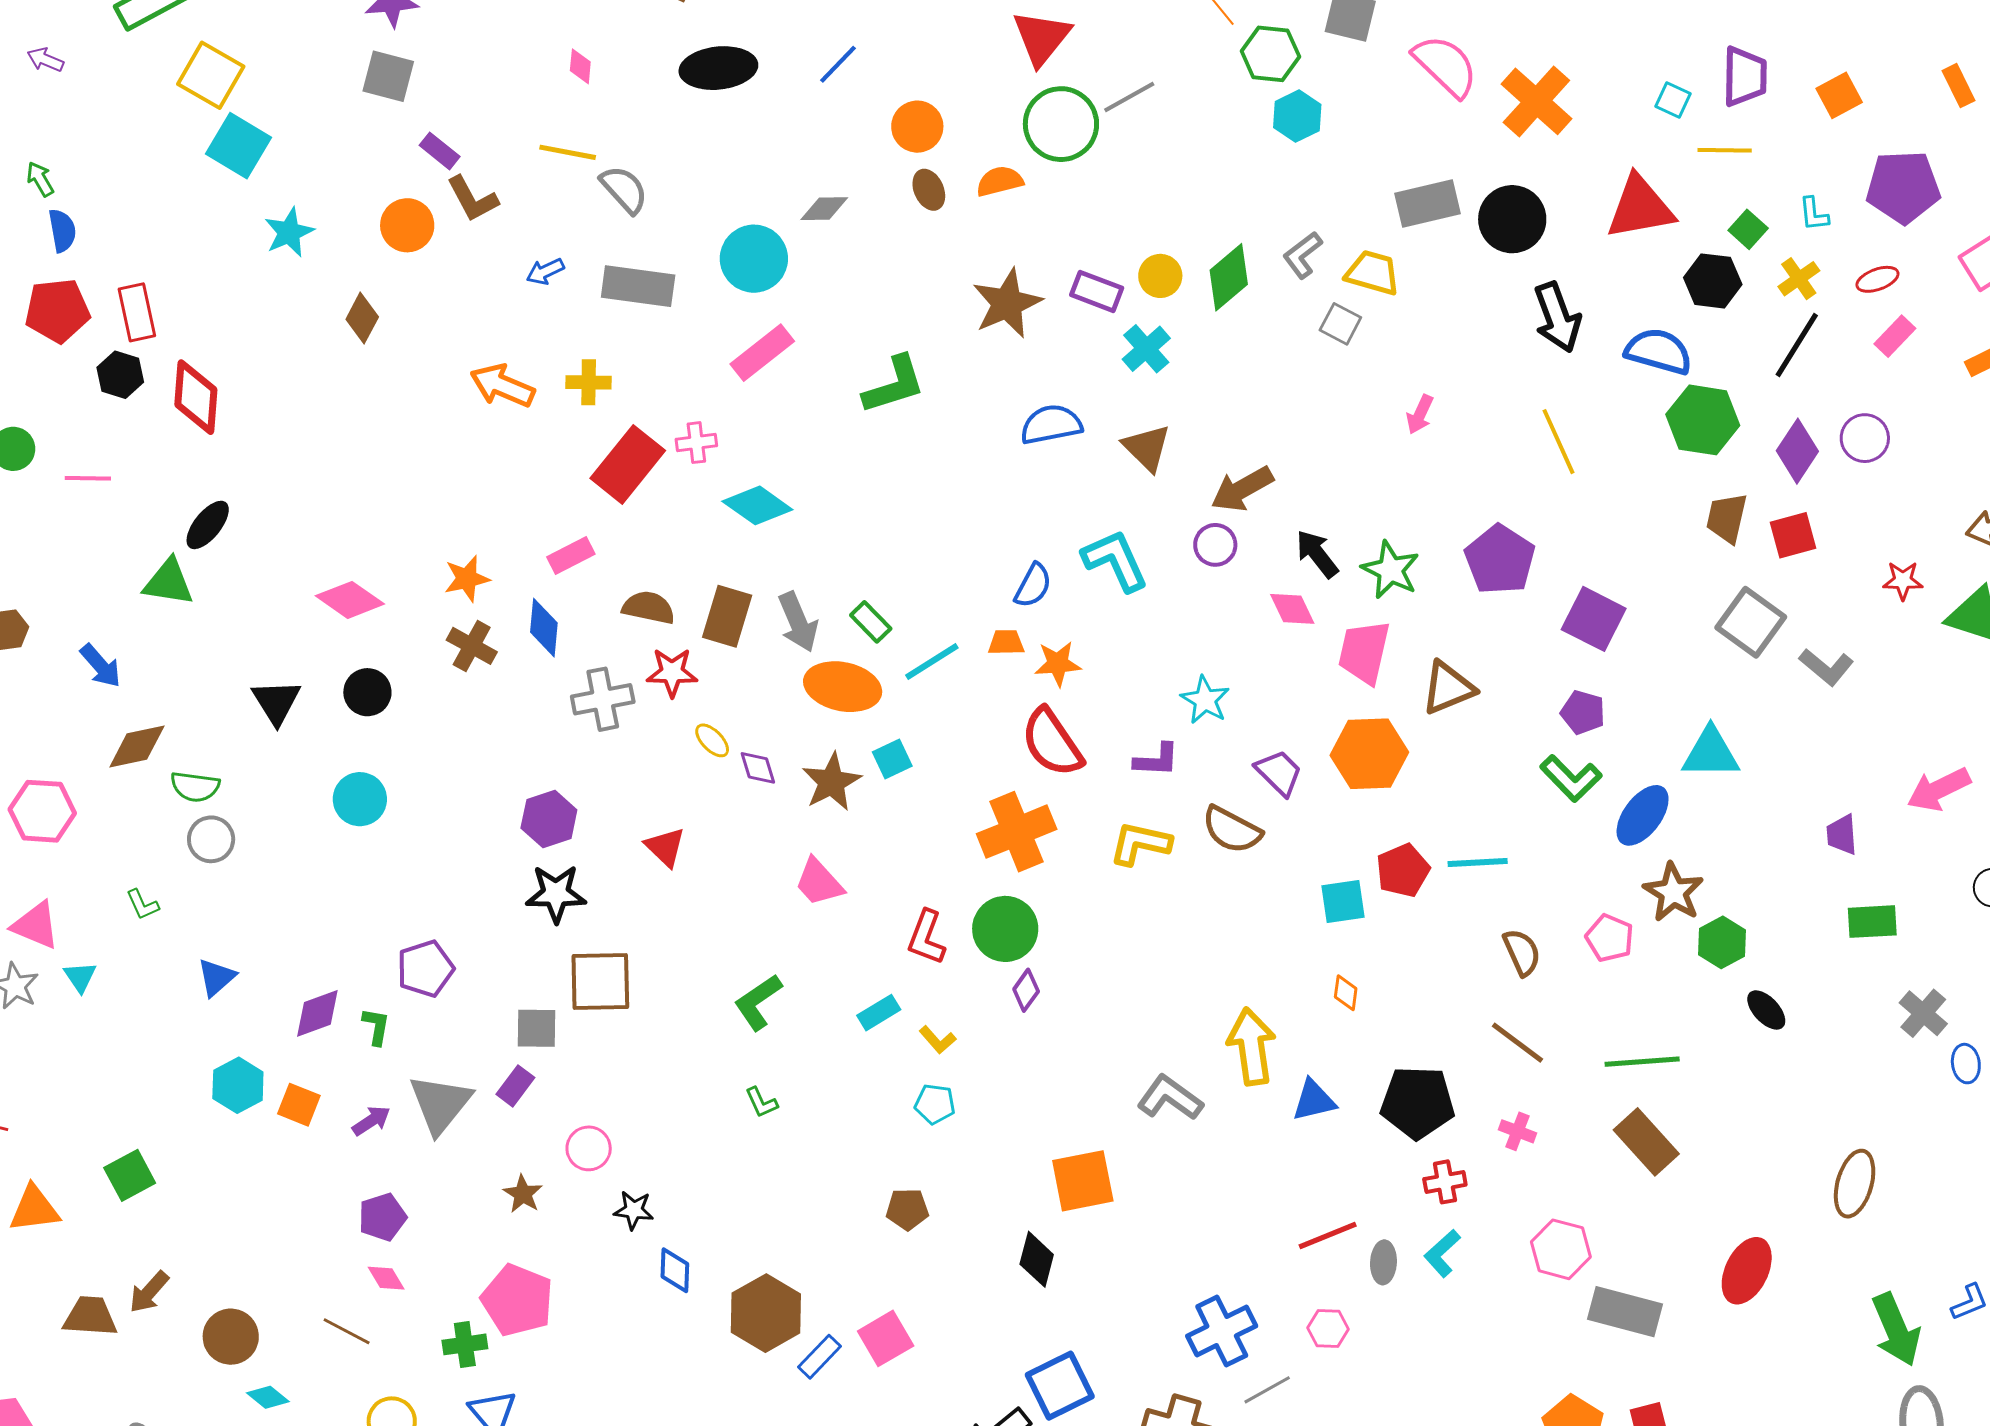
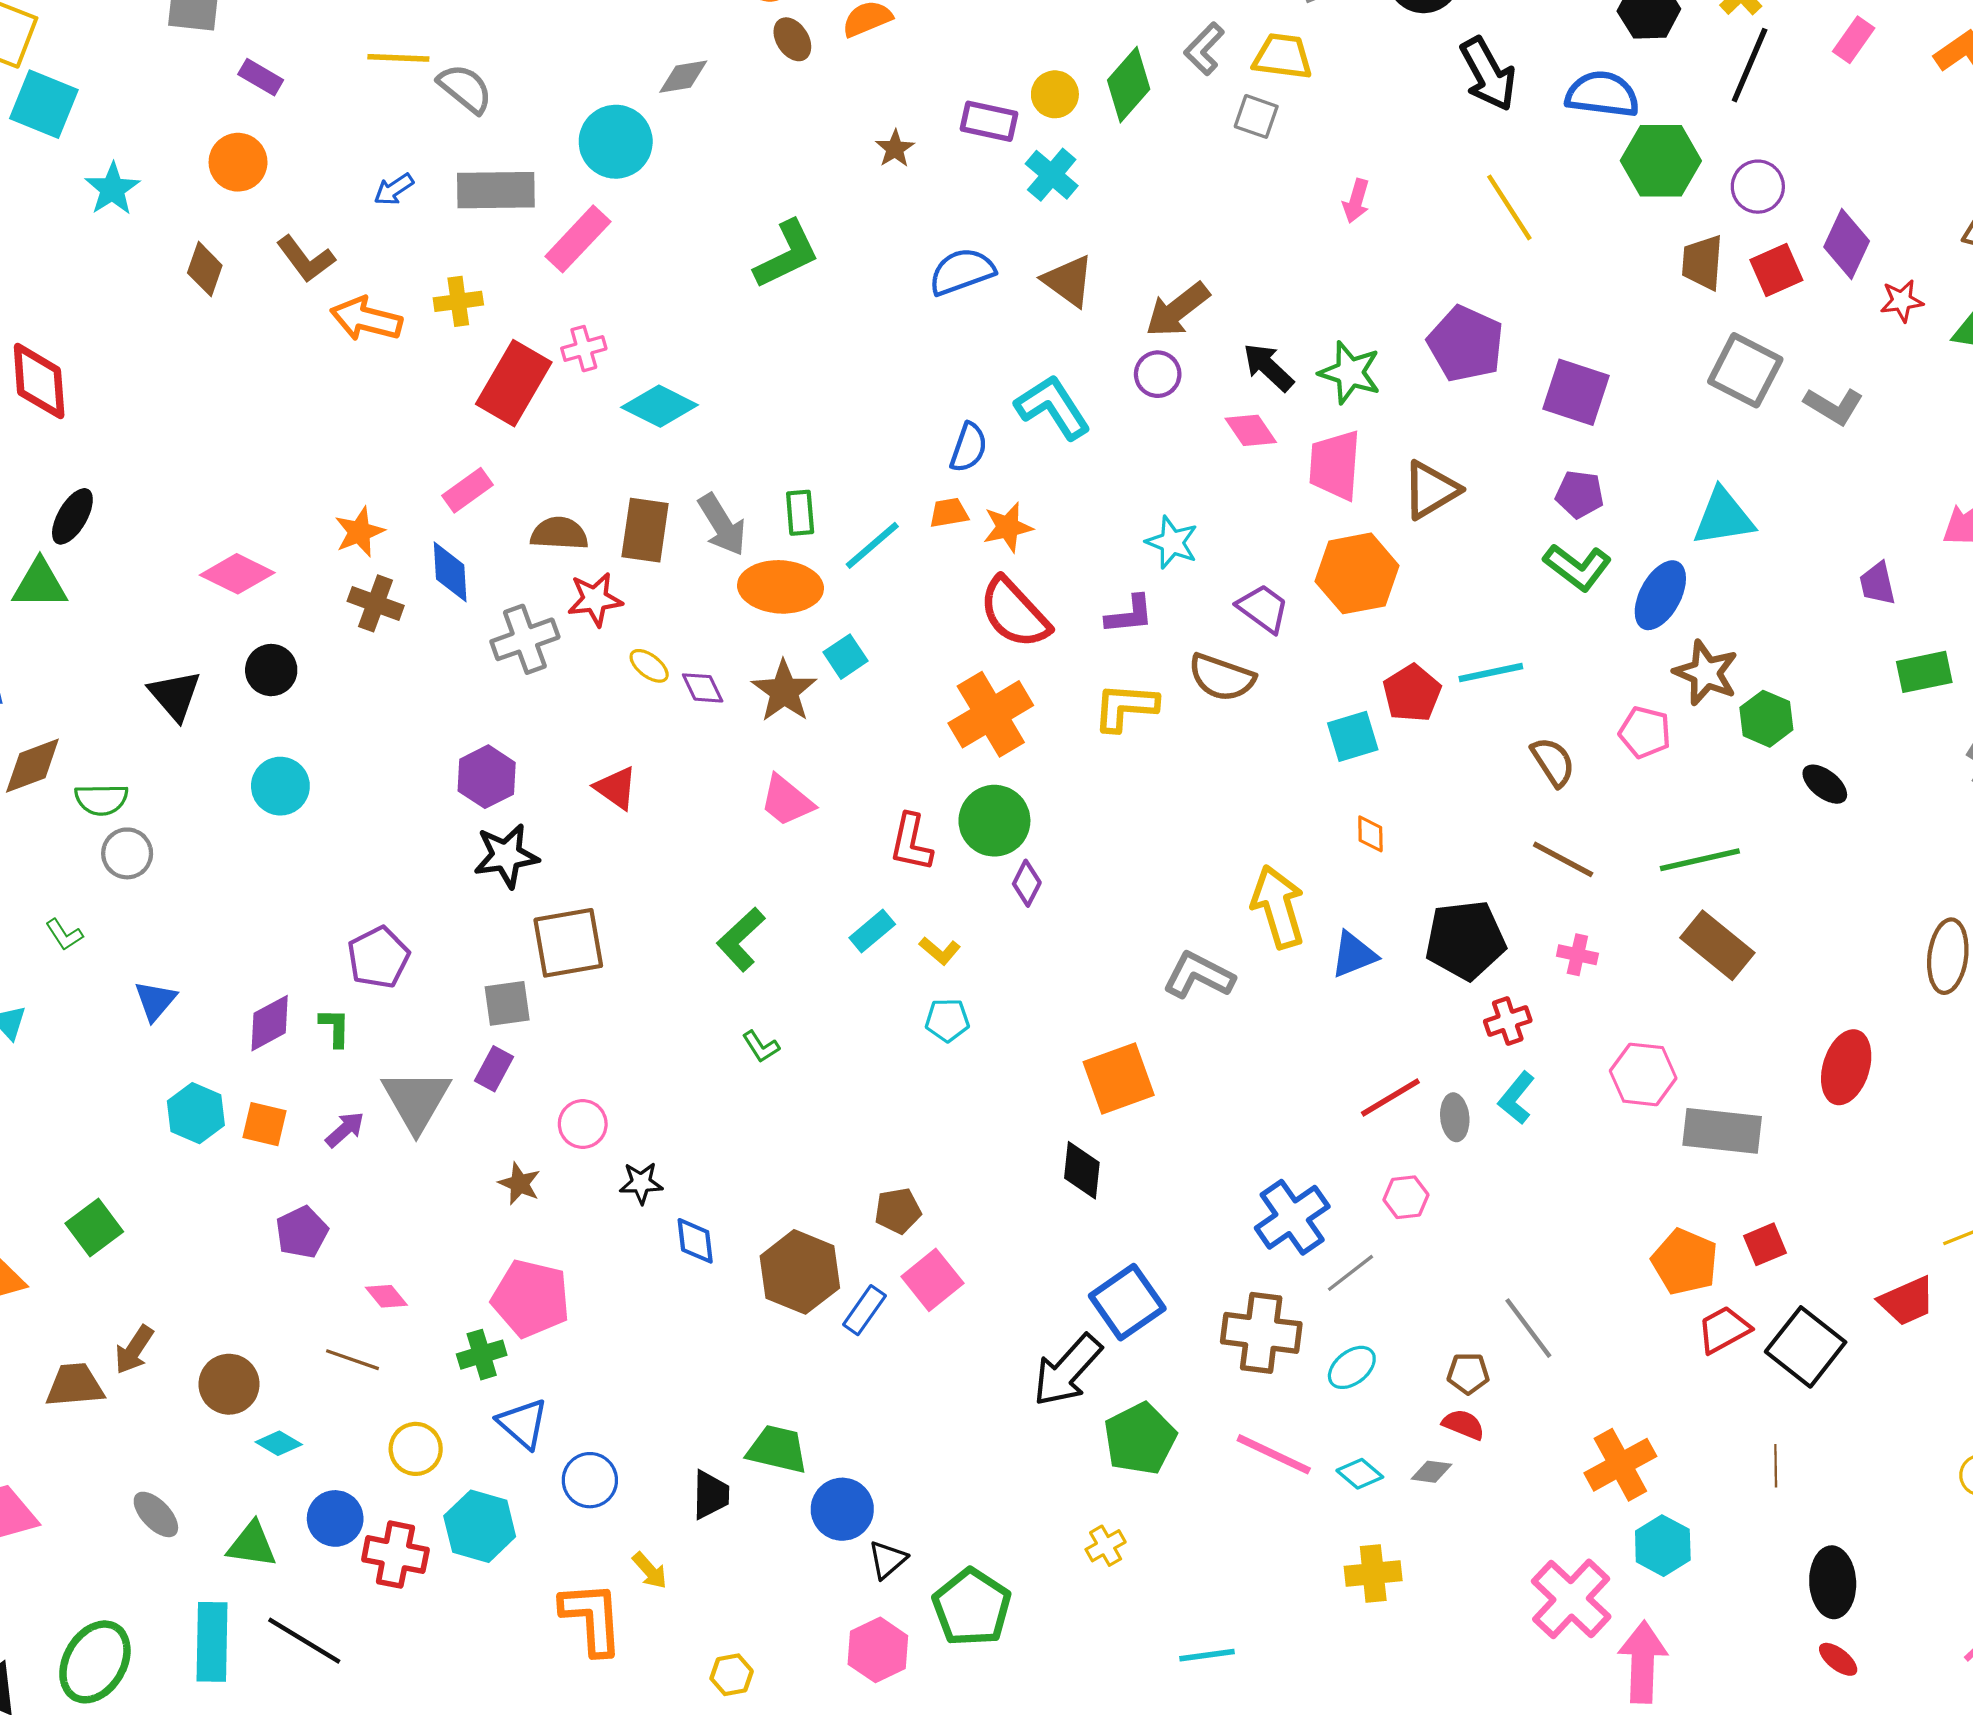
brown L-shape: (472, 199) -> (306, 259), moved
brown star: (1007, 303) -> (895, 149), size x0.5
pink rectangle: (762, 353) -> (578, 239), moved
purple circle: (1865, 438) -> (1758, 187), moved
purple diamond: (1797, 451) -> (1847, 244), moved
green rectangle: (871, 622) -> (800, 513), turned 48
brown pentagon: (907, 1209) -> (898, 1211), moved
purple pentagon: (382, 1217) -> (302, 1232), moved

